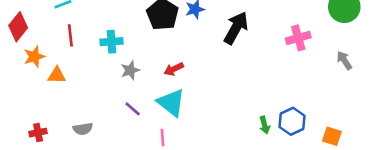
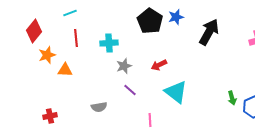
cyan triangle: (171, 103) -> (176, 92), moved
purple line: (133, 109) -> (130, 90), moved
green arrow: (265, 125) -> (232, 98), moved
gray semicircle: (83, 129) -> (99, 107), moved

